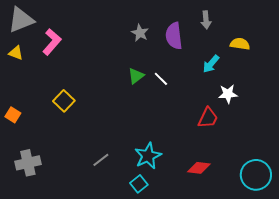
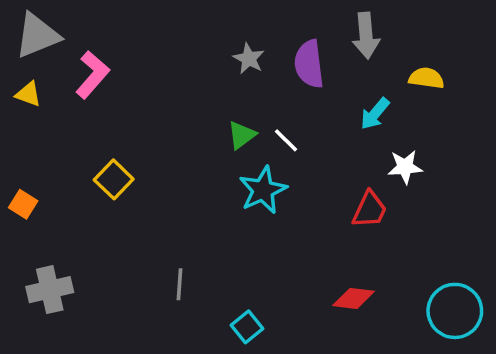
gray arrow: (206, 20) -> (366, 36), size x1.4
cyan star: (148, 156) -> (263, 190), moved
gray line: (101, 160) -> (179, 284), turned -48

